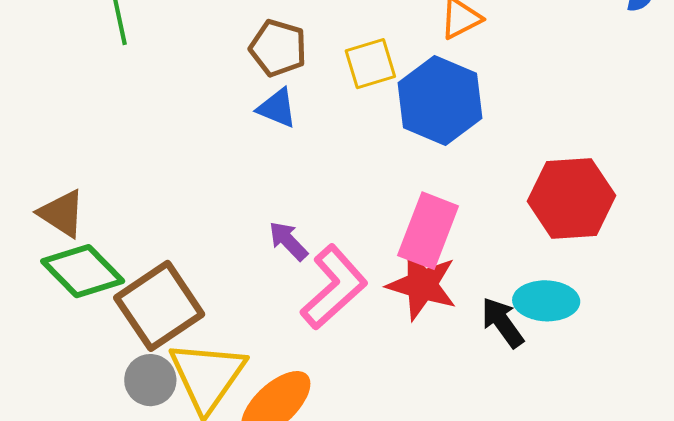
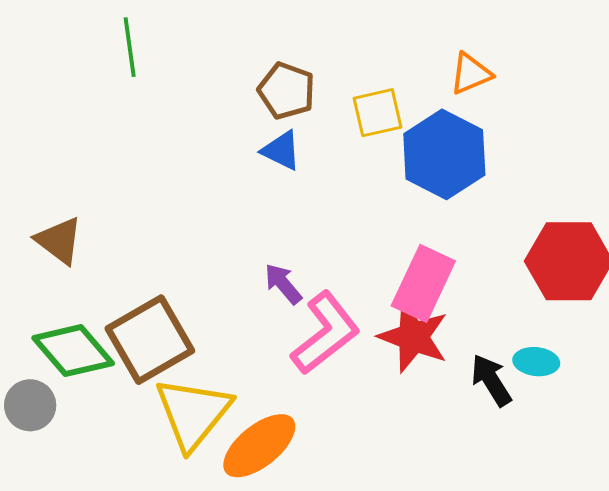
green diamond: (83, 271) -> (73, 351), moved
cyan ellipse: (546, 301) -> (536, 362), size x0.7
gray circle: (150, 380) -> (30, 405), moved

